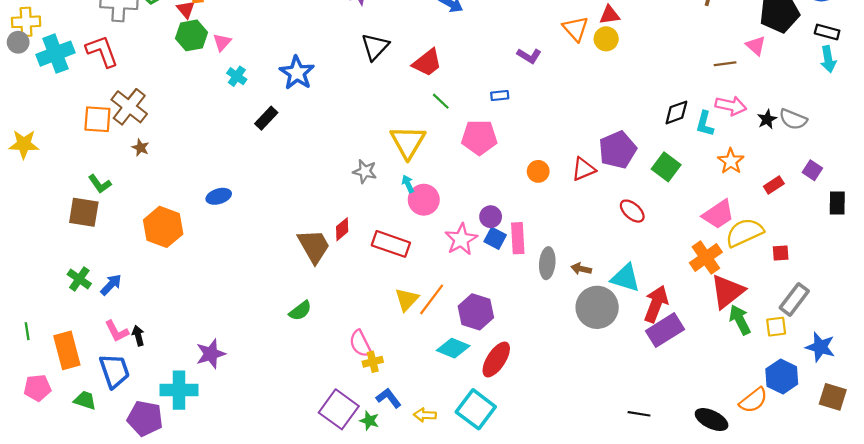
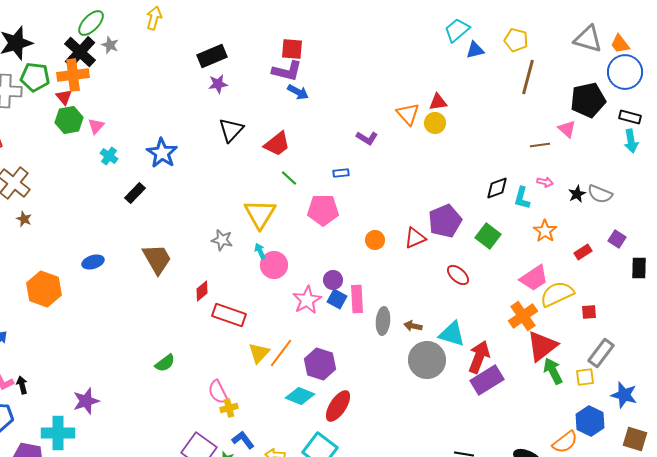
pink arrow: (731, 106) -> (545, 182), size x0.6
red rectangle: (391, 244) -> (229, 315), moved
brown trapezoid: (314, 246) -> (157, 259), moved

